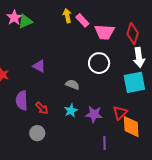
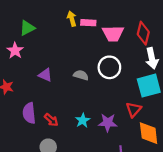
pink star: (14, 18) -> (15, 51), moved
pink rectangle: (82, 20) -> (88, 23), turned -40
gray semicircle: (72, 85) -> (81, 75), moved
red triangle: (120, 113) -> (134, 110), moved

